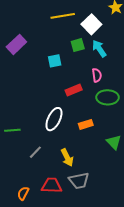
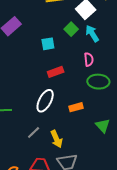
green square: (78, 45) -> (71, 29), turned -32
red rectangle: (74, 90) -> (56, 72), moved
gray line: (35, 152) -> (34, 133), moved

